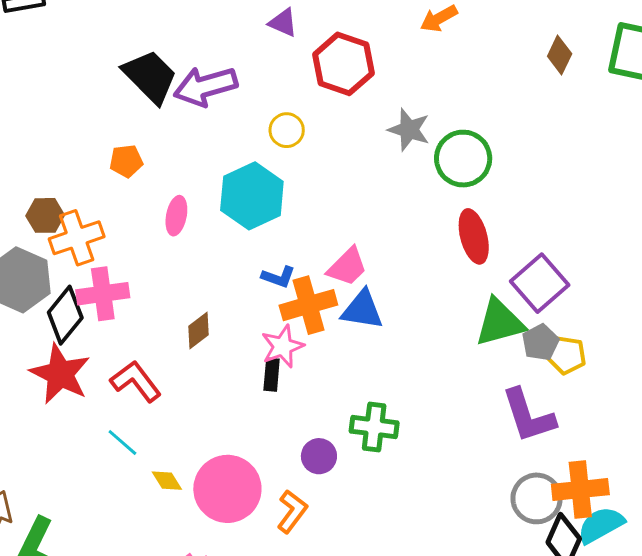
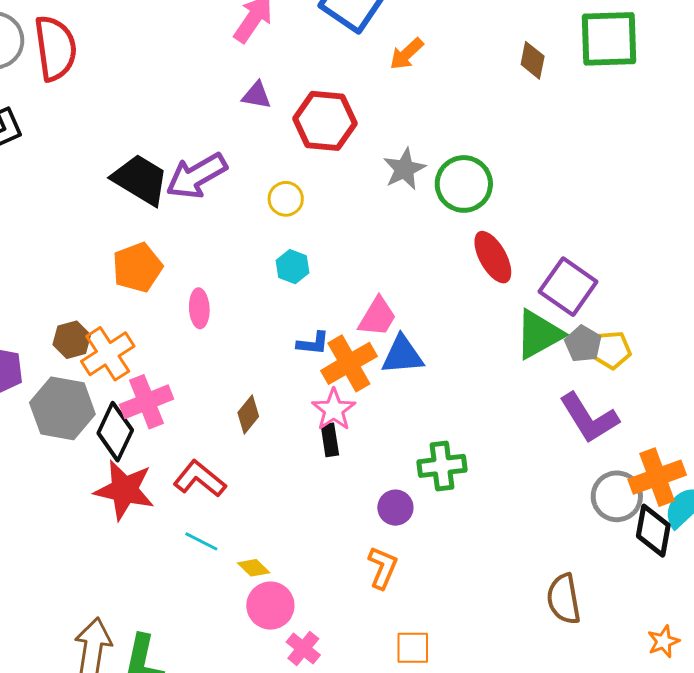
gray star: (409, 130) -> (404, 169), turned -30
orange pentagon: (126, 161) -> (137, 267), size x1.5
cyan hexagon: (252, 196) -> (292, 267), moved, size x0.5
pink circle: (227, 489) -> (270, 606), moved, size x0.7

